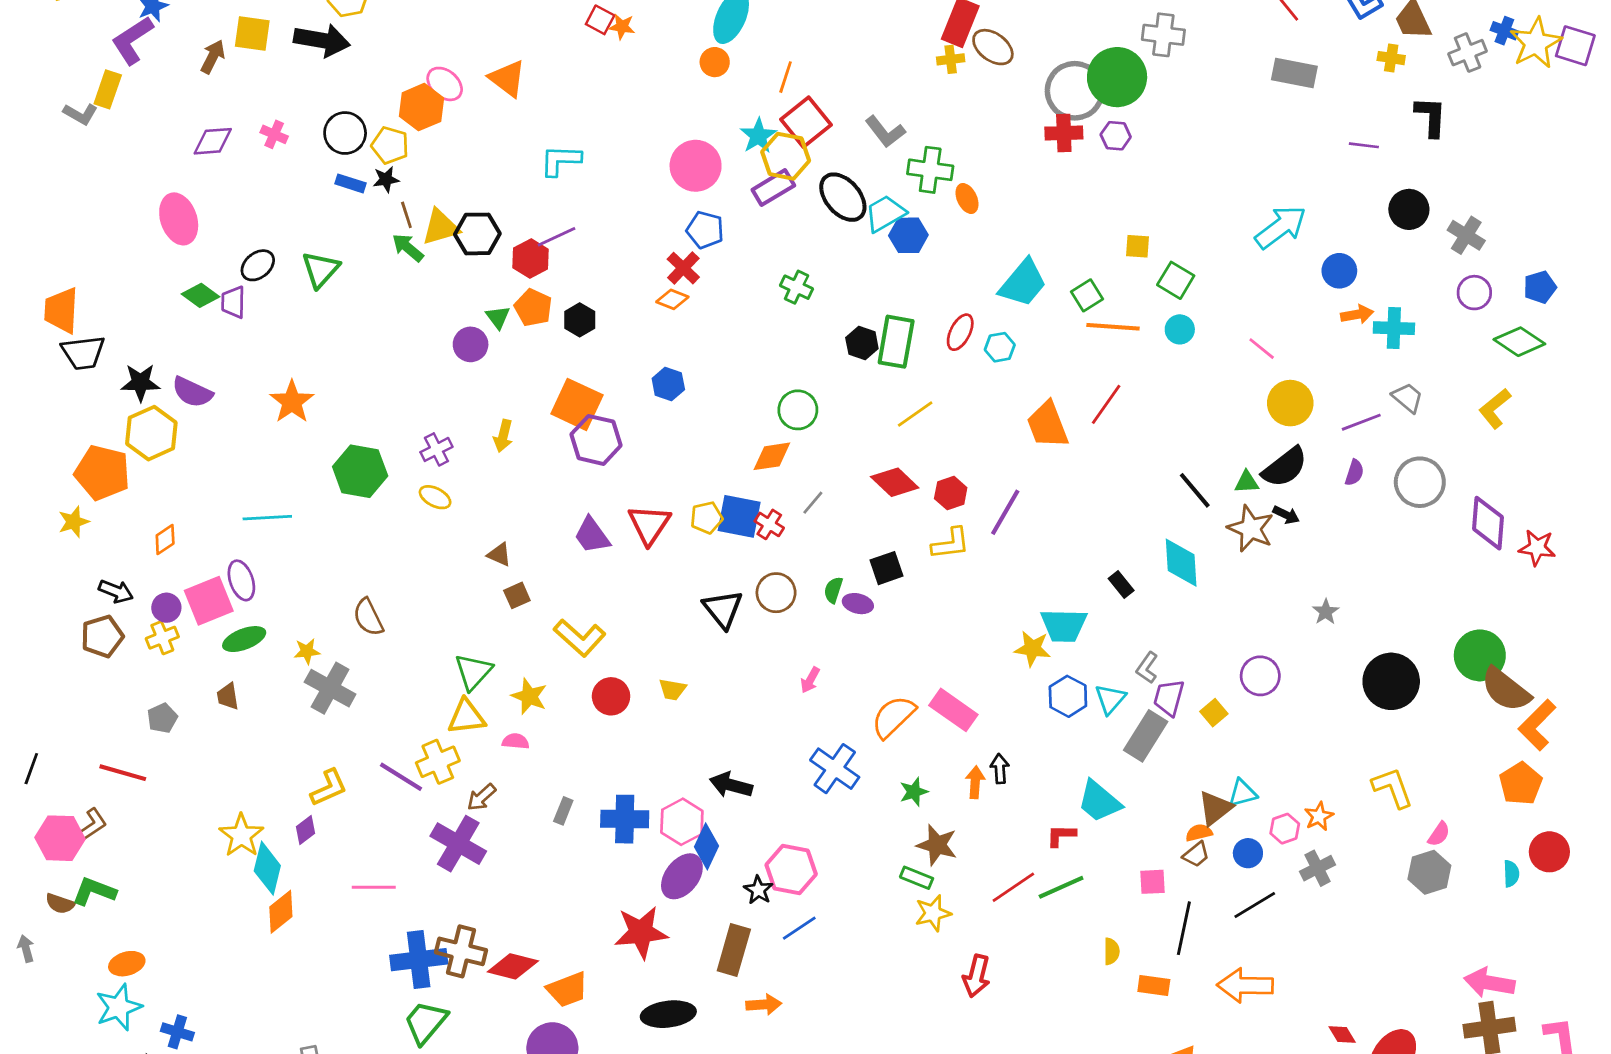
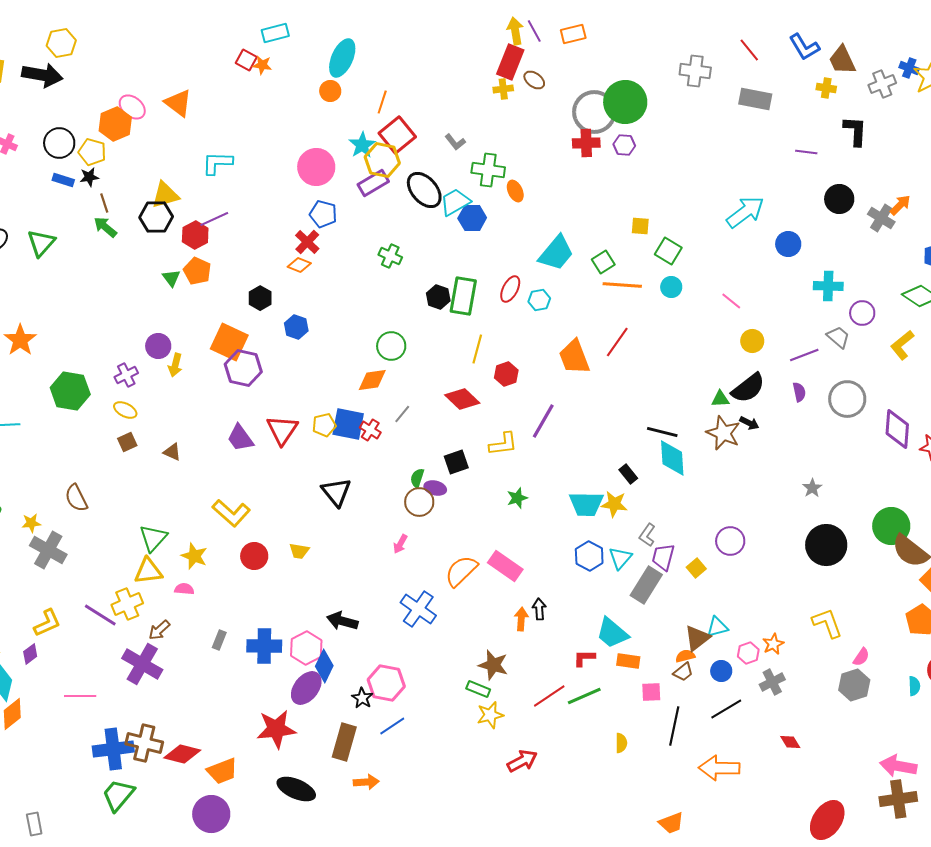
gray cross: (1163, 35) -> (695, 71), moved
brown ellipse: (993, 47) -> (534, 80), size x0.7
gray L-shape: (885, 132) -> (455, 142), size x0.7
yellow triangle: (441, 227) -> (165, 195), moved
purple circle: (1474, 293) -> (862, 313), moved
orange arrow: (1357, 314) -> (900, 205), moved, turned -35
black hexagon: (580, 320) -> (260, 298), moved
purple circle: (471, 344) -> (158, 346), moved
yellow circle: (1290, 403) -> (752, 341), size x0.7
yellow line: (915, 414) -> (477, 349), turned -40
purple semicircle: (1354, 473) -> (799, 392), turned -30
black line: (1195, 490) -> (662, 432), moved, turned -36
red hexagon: (951, 493) -> (506, 374), moved
brown circle: (776, 593) -> (419, 502), moved
brown square: (517, 595) -> (127, 442), moved
gray star: (1326, 612) -> (812, 488), moved
yellow star: (1032, 649) -> (614, 504), moved
green star: (914, 792) -> (517, 498), moved
red arrow: (977, 976) -> (522, 761), turned -132
orange rectangle: (1154, 985) -> (628, 661), moved
black ellipse: (668, 1014) -> (296, 789), turned 30
red diamond: (1342, 1035) -> (790, 742), moved

